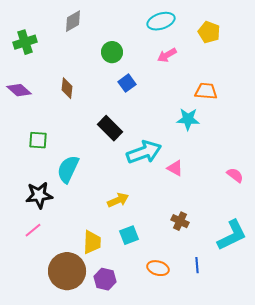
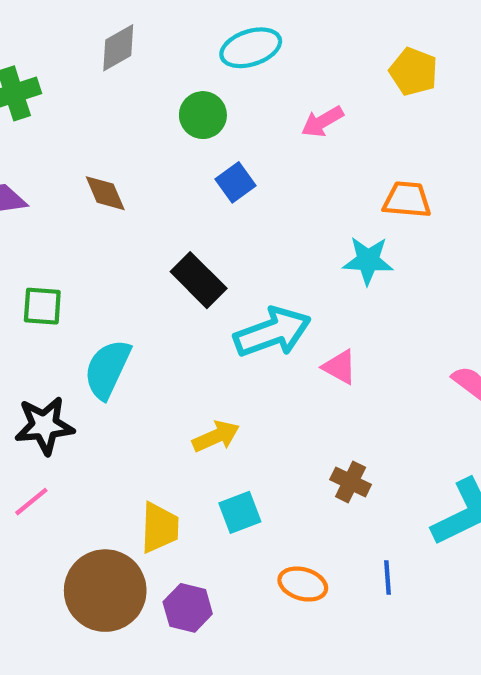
cyan ellipse: (161, 21) -> (251, 48), moved
brown diamond: (67, 88) -> (105, 193), turned -30

